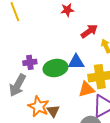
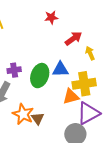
green ellipse: (55, 68) -> (40, 76), turned -60

